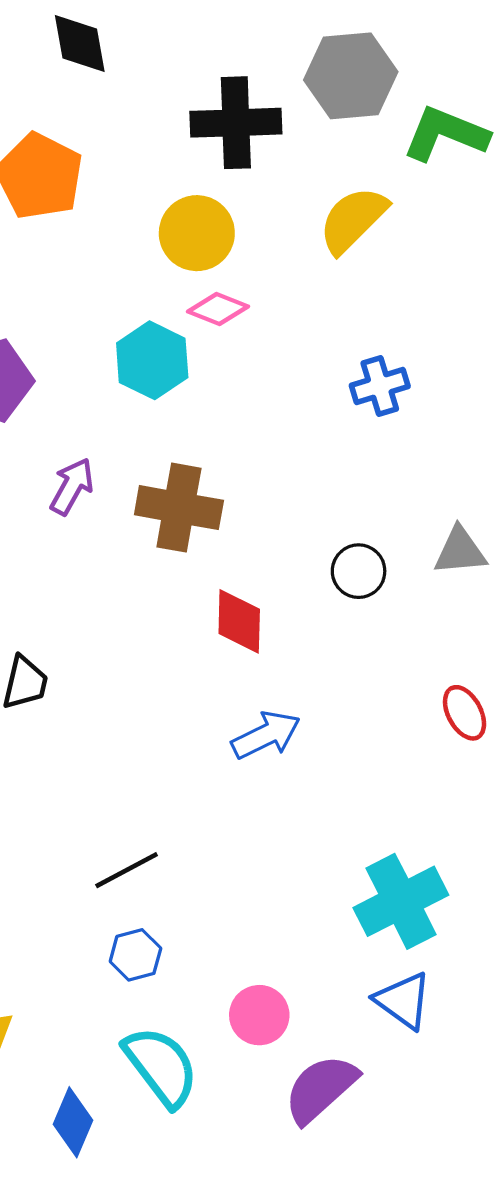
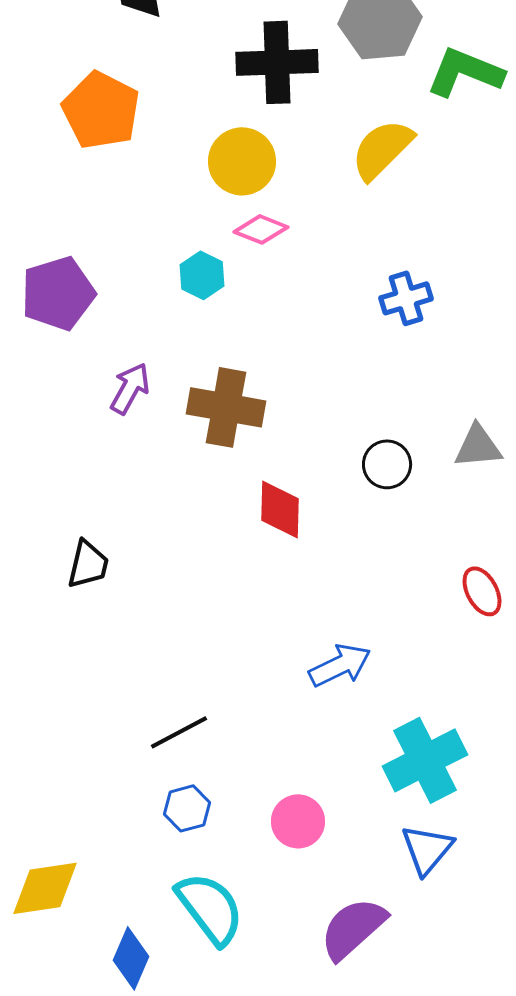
cyan hexagon: (152, 360) -> (202, 275), size x0.7
blue arrow: (266, 735) -> (340, 665), moved
blue triangle: (403, 1001) -> (427, 849), turned 34
pink circle: (259, 1015) -> (298, 821), moved

